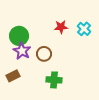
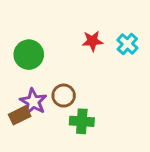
purple star: (22, 51) -> (33, 102), moved
brown circle: (44, 54) -> (64, 96), moved

